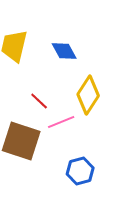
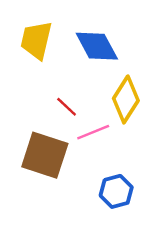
blue diamond: (64, 51) -> (97, 46), size x1.4

